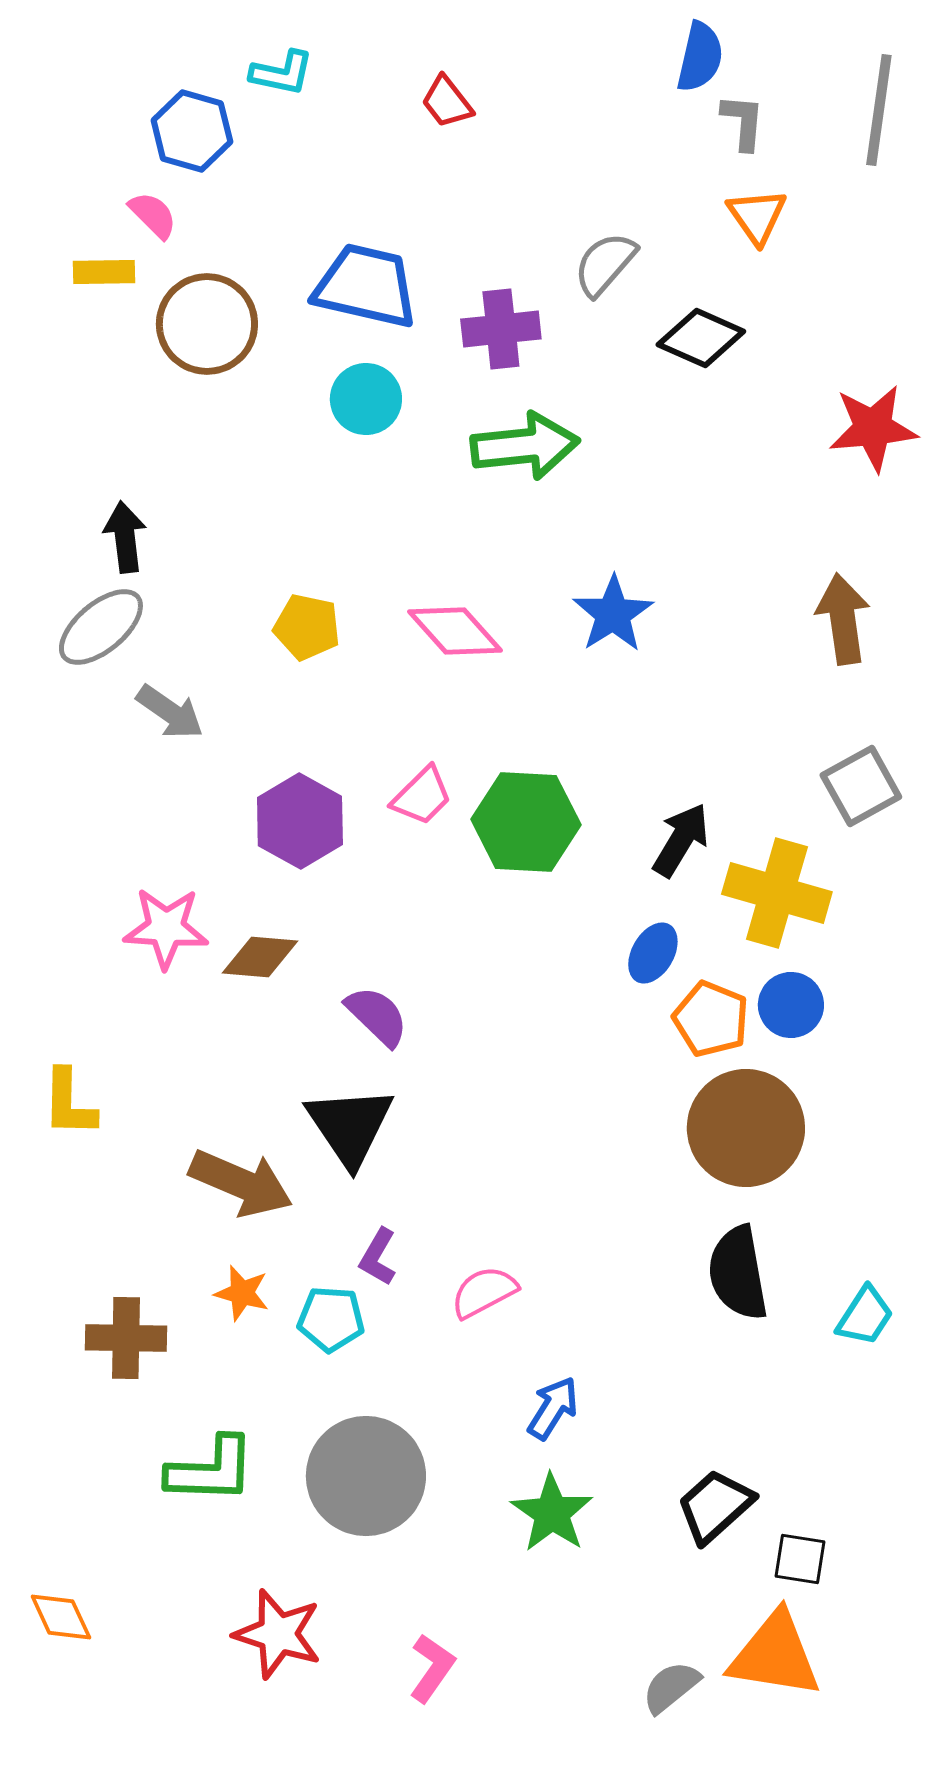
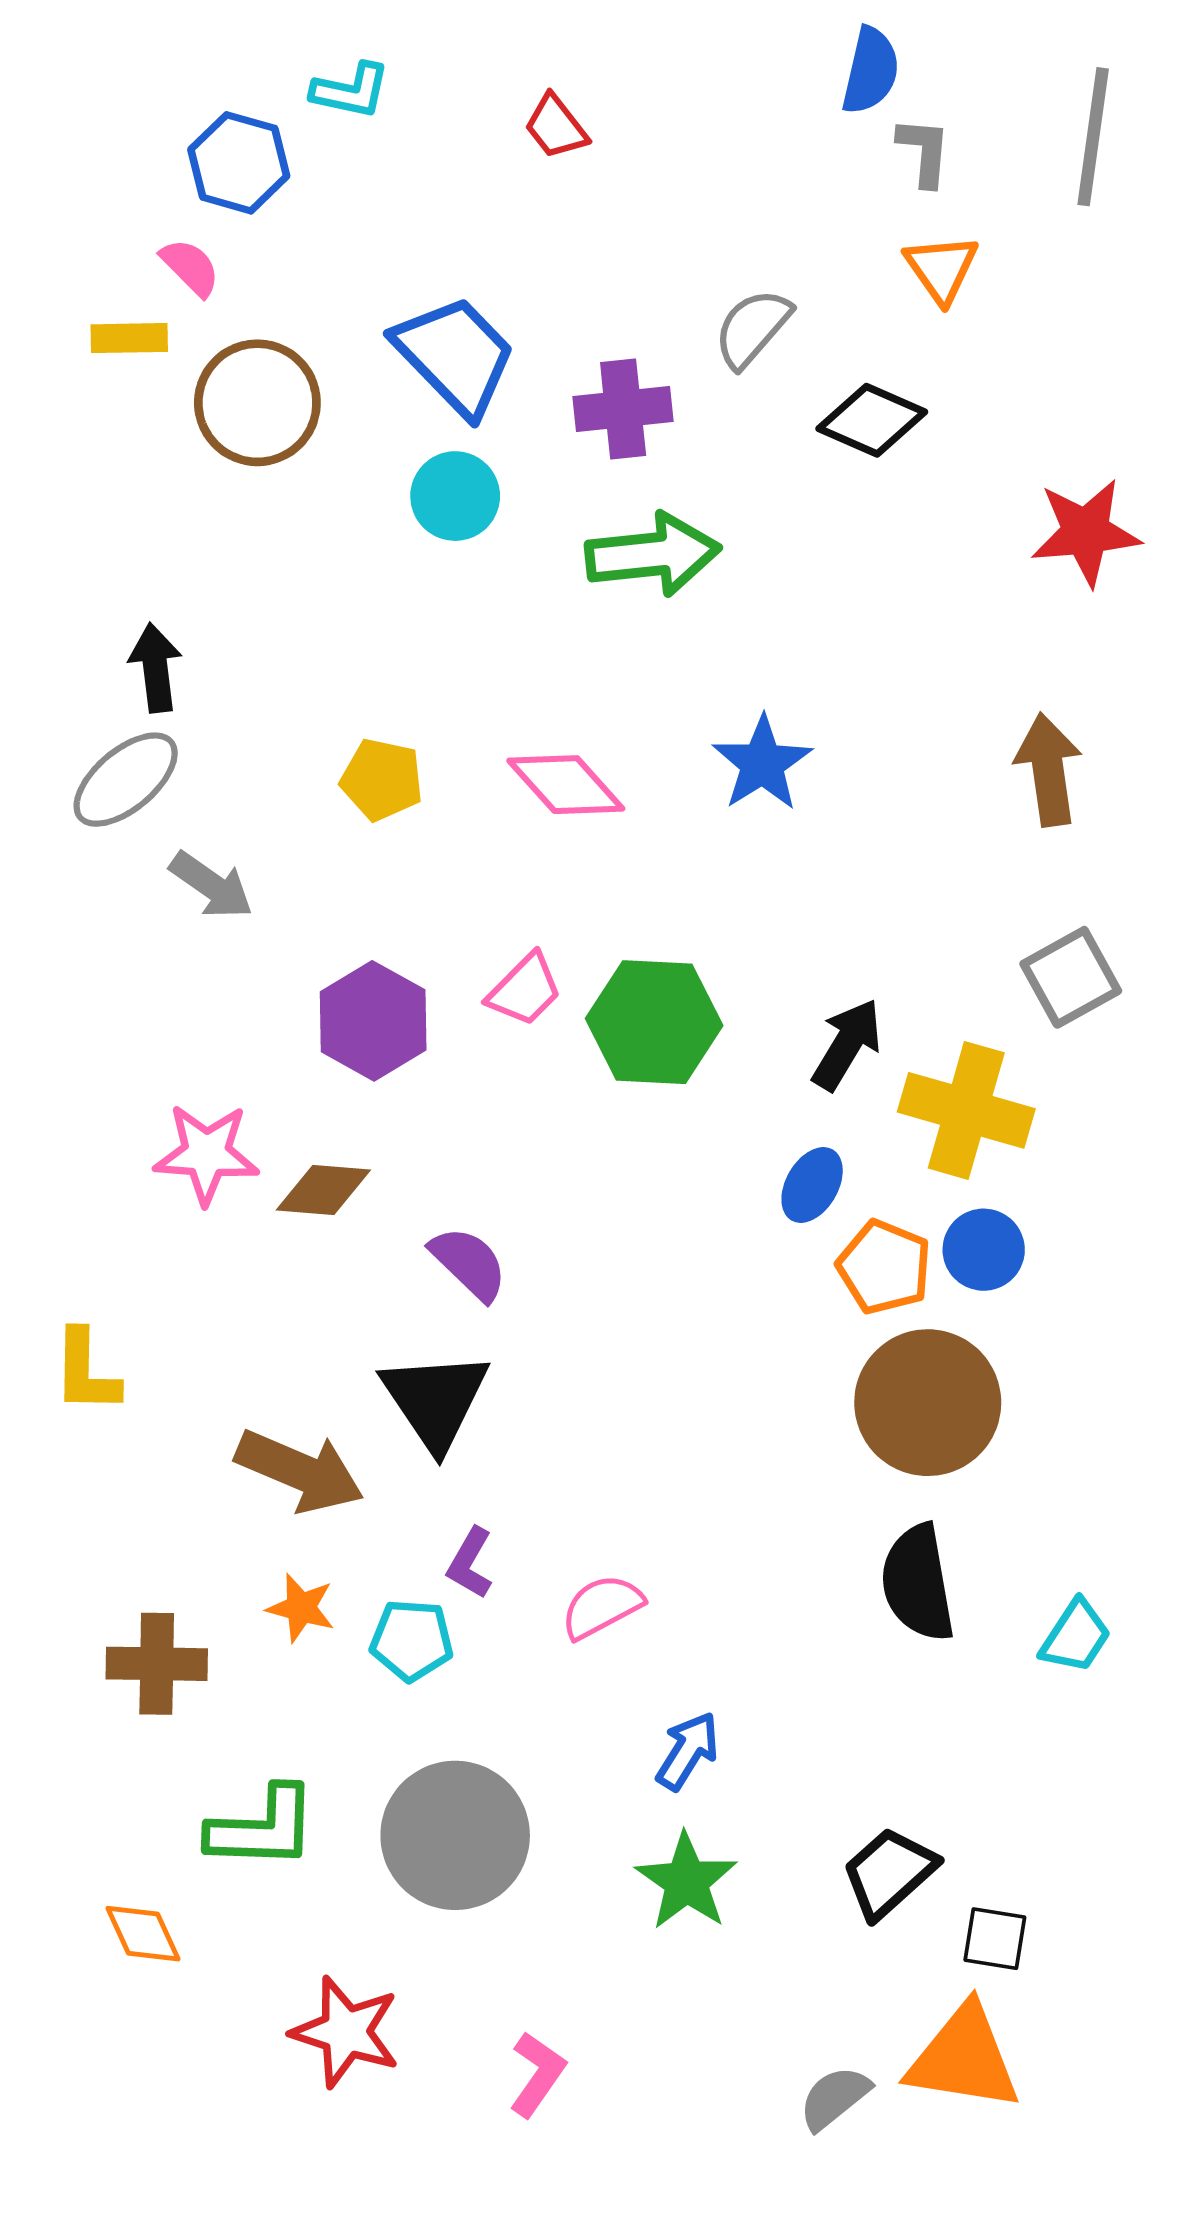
blue trapezoid: (366, 286) -> (455, 356), turned 33
orange diamond: (61, 1617) -> (143, 1934), moved

